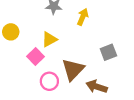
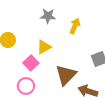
pink circle: (49, 81) -> (26, 86), moved

